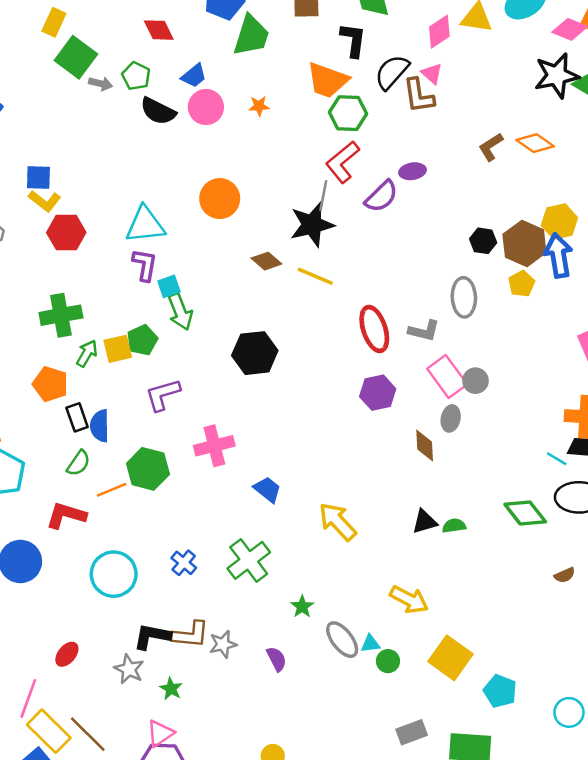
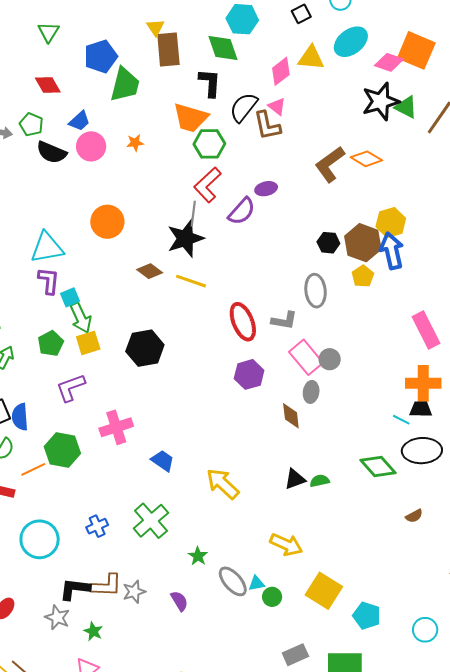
brown L-shape: (491, 147) -> (330, 164), size x1.5
yellow square: (118, 349) -> (88, 343), moved
blue cross: (184, 563) -> (97, 526), turned 30

